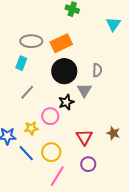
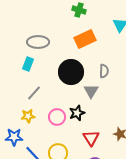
orange rectangle: (61, 43) -> (85, 39), moved
black star: (66, 102) -> (77, 113), moved
yellow star: (31, 128) -> (28, 116), moved

